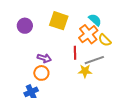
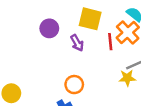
red line: (75, 53) -> (110, 42), moved
purple arrow: (44, 58) -> (77, 43), moved, turned 48

